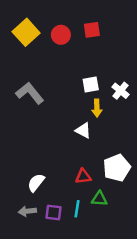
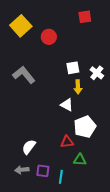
red square: (92, 30) -> (85, 17), moved
red circle: (61, 35) -> (49, 37), moved
white pentagon: (117, 168) -> (85, 127), moved
cyan line: (77, 209) -> (61, 177), moved

